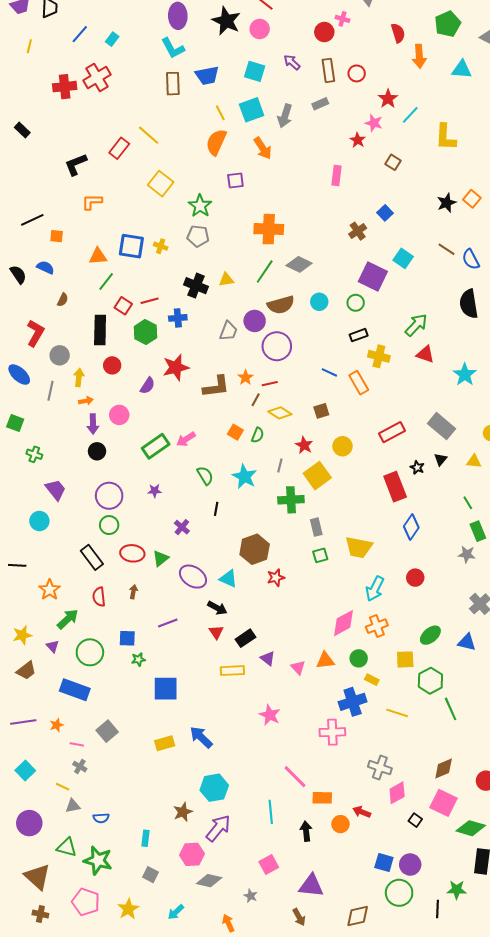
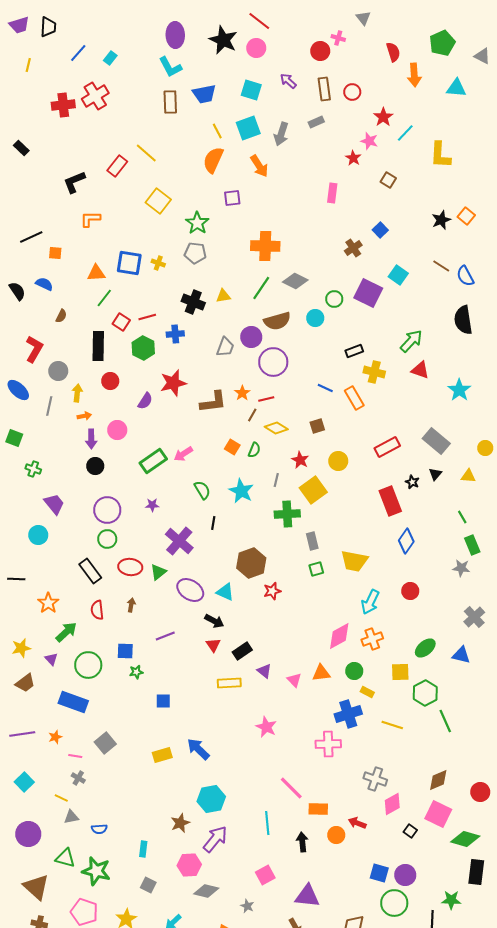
green circle: (356, 303) -> (334, 299), moved
purple cross: (182, 527) -> (179, 541), size x1.8
blue square: (166, 689) -> (163, 701), size x0.6

